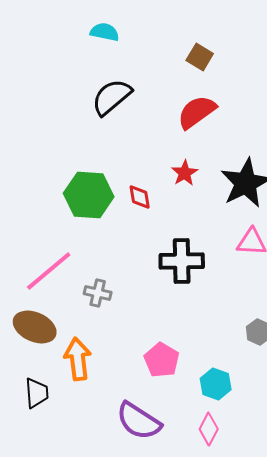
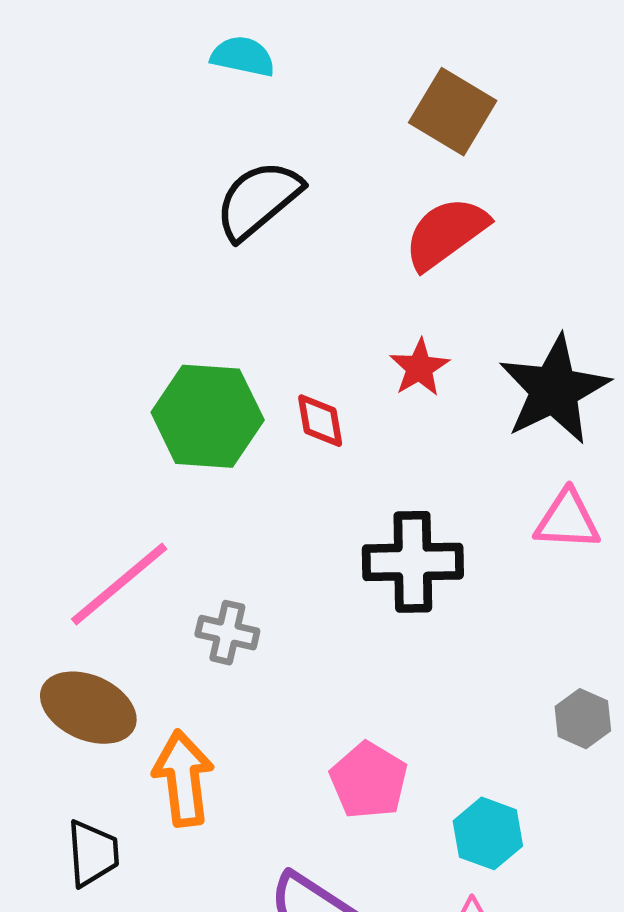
brown square: (200, 57) -> (453, 112), size x1.4

